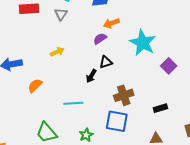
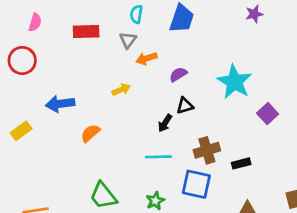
orange arrow: (111, 23) -> (147, 58), moved
cyan line: (73, 103) -> (158, 157), moved
black rectangle: (160, 108) -> (241, 163), moved

